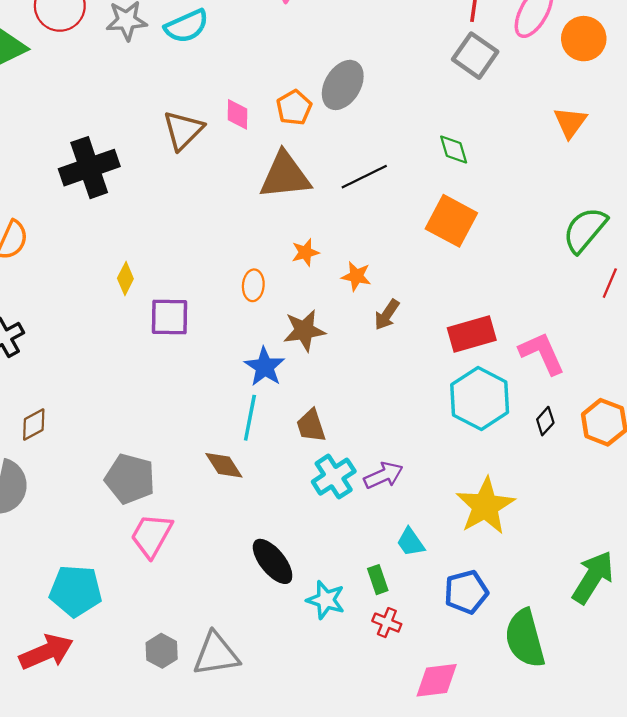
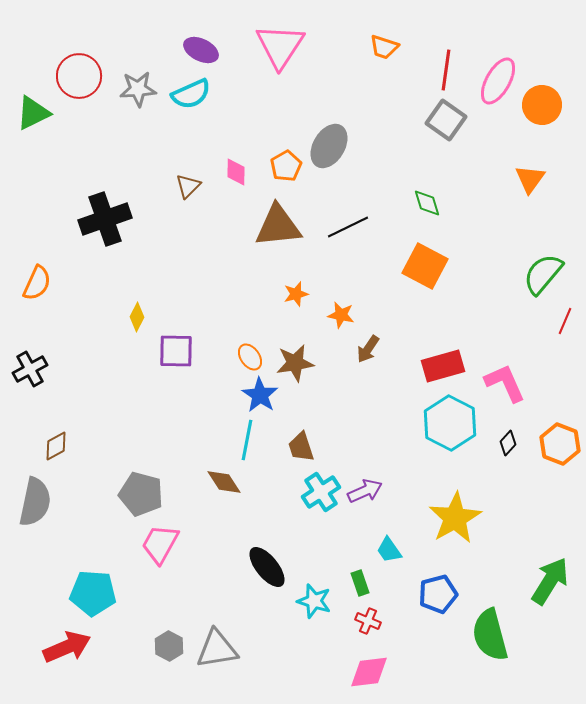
brown triangle: (183, 130) -> (188, 186), size x0.7
orange ellipse: (253, 285) -> (250, 357), moved, turned -40
pink diamond: (437, 680) -> (369, 672), moved

